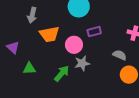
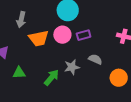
pink circle: (74, 45) -> (62, 35), moved
gray semicircle: (120, 55) -> (95, 59), moved

